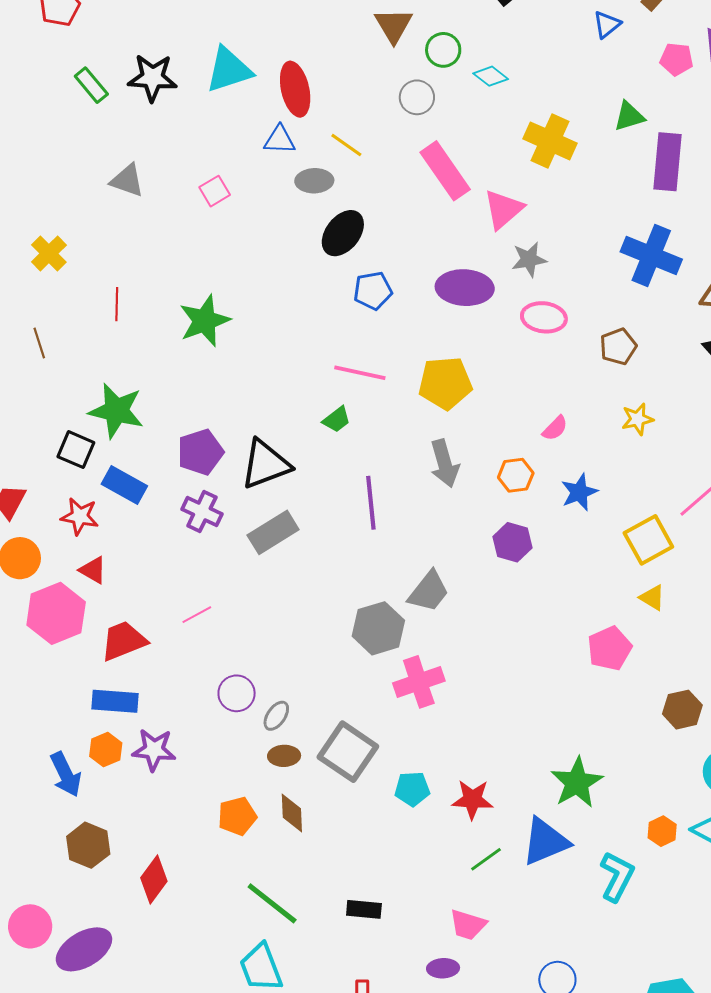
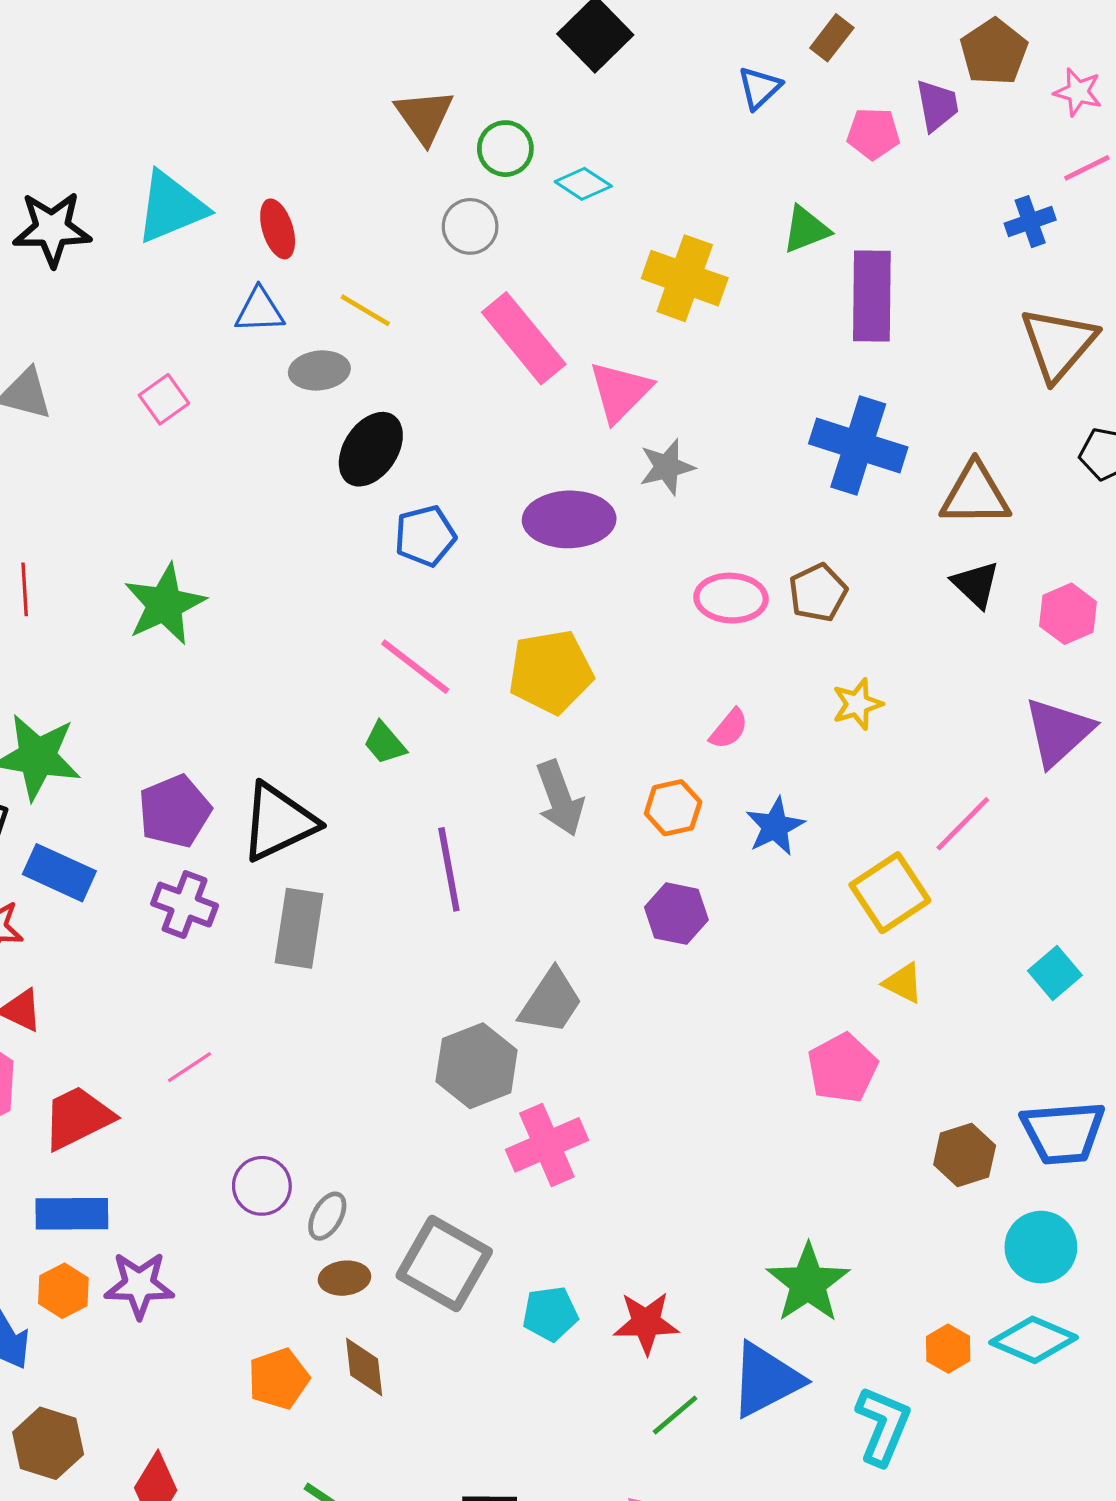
red ellipse: (295, 89) -> (278, 229), size x0.7
pink ellipse: (544, 317) -> (731, 598), moved
pink line: (360, 373) -> (415, 667), turned 30
green trapezoid: (337, 420) -> (385, 743), turned 92
gray rectangle: (273, 532) -> (299, 928), turned -45

